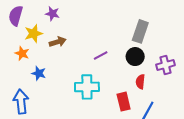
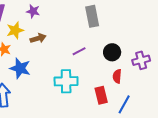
gray rectangle: (140, 31) -> (92, 16), moved, turned -30
blue star: (39, 73) -> (20, 68), size x1.5

